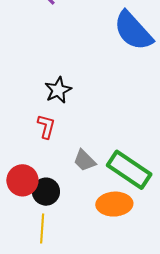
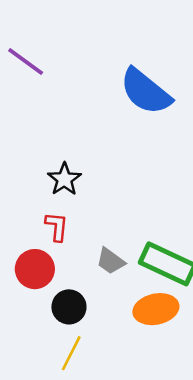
red circle: (22, 180) -> (35, 269), moved
yellow line: (42, 228) -> (71, 353), turned 32

